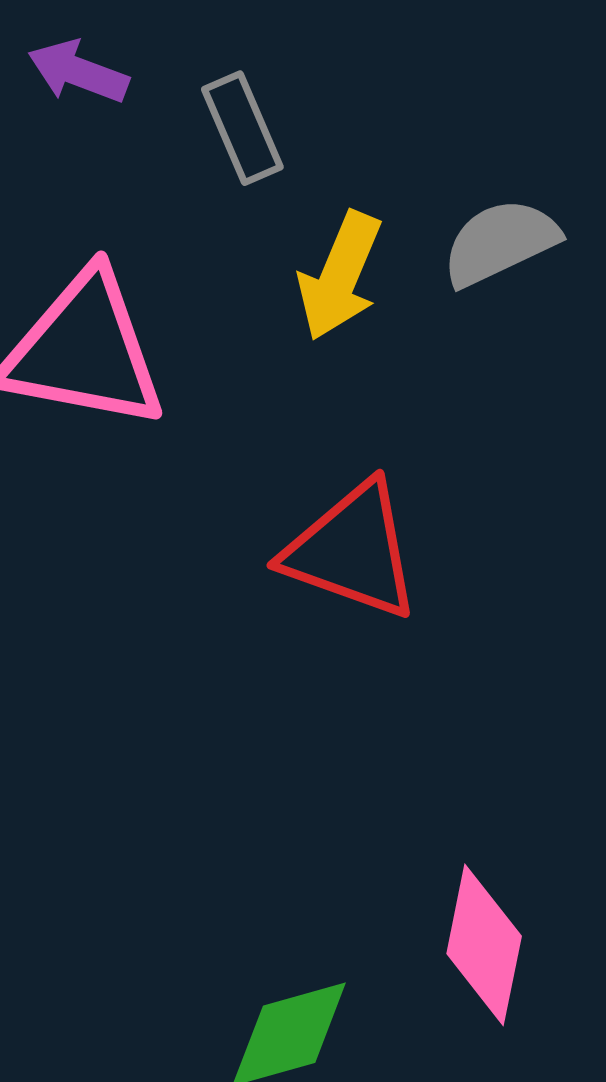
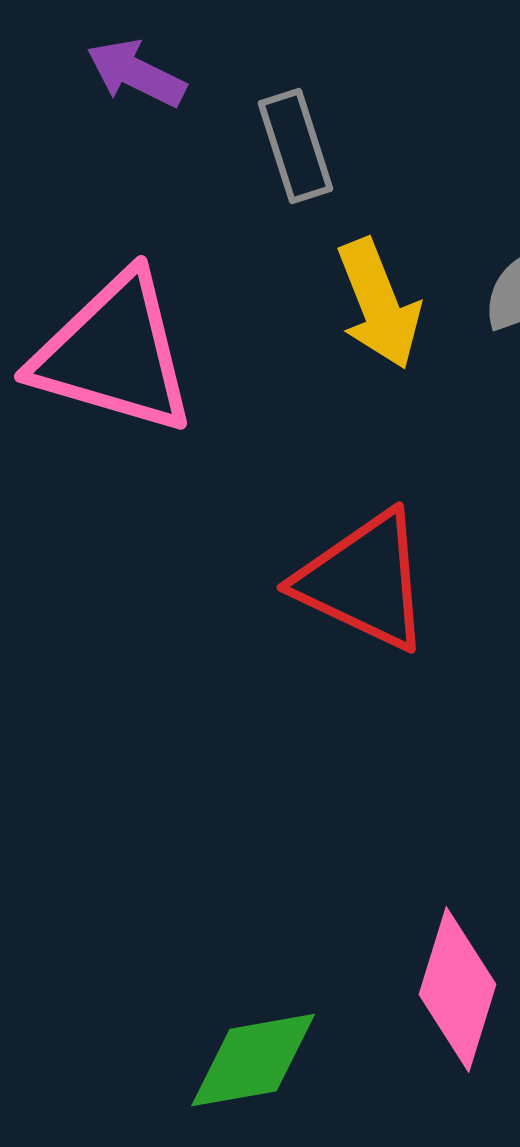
yellow arrow: (340, 276) -> (379, 304), turned -50

